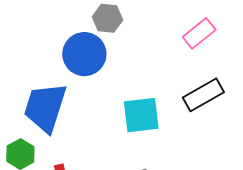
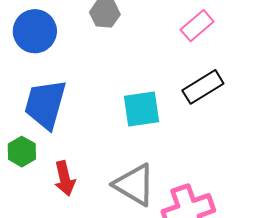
blue circle: (84, 54) -> (35, 31), moved

